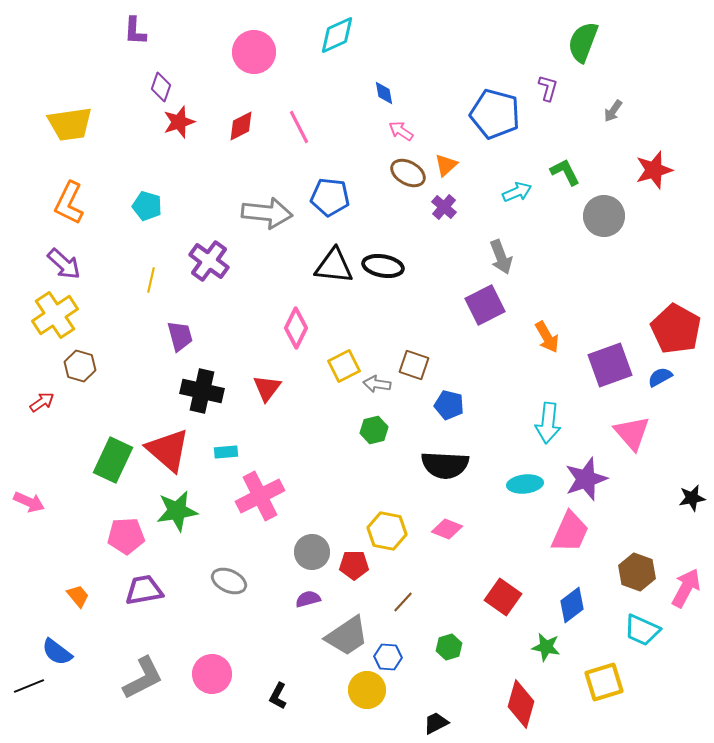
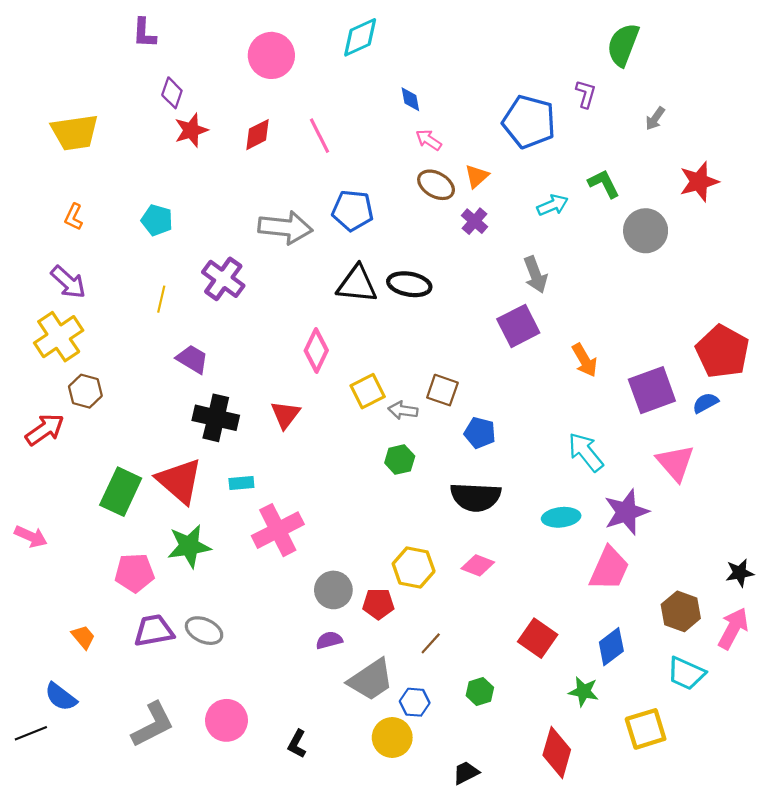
orange L-shape: (69, 203) -> (74, 217), size x0.6
purple trapezoid: (180, 336) -> (192, 359), turned -44
red arrow: (42, 402) -> (45, 430), size x1.5
cyan arrow: (548, 423) -> (586, 452), turned 135
black star: (692, 498) -> (740, 573), moved
gray ellipse: (229, 581) -> (204, 631), moved

